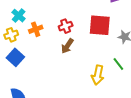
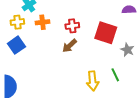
yellow arrow: (98, 75) -> (93, 81), turned -30

